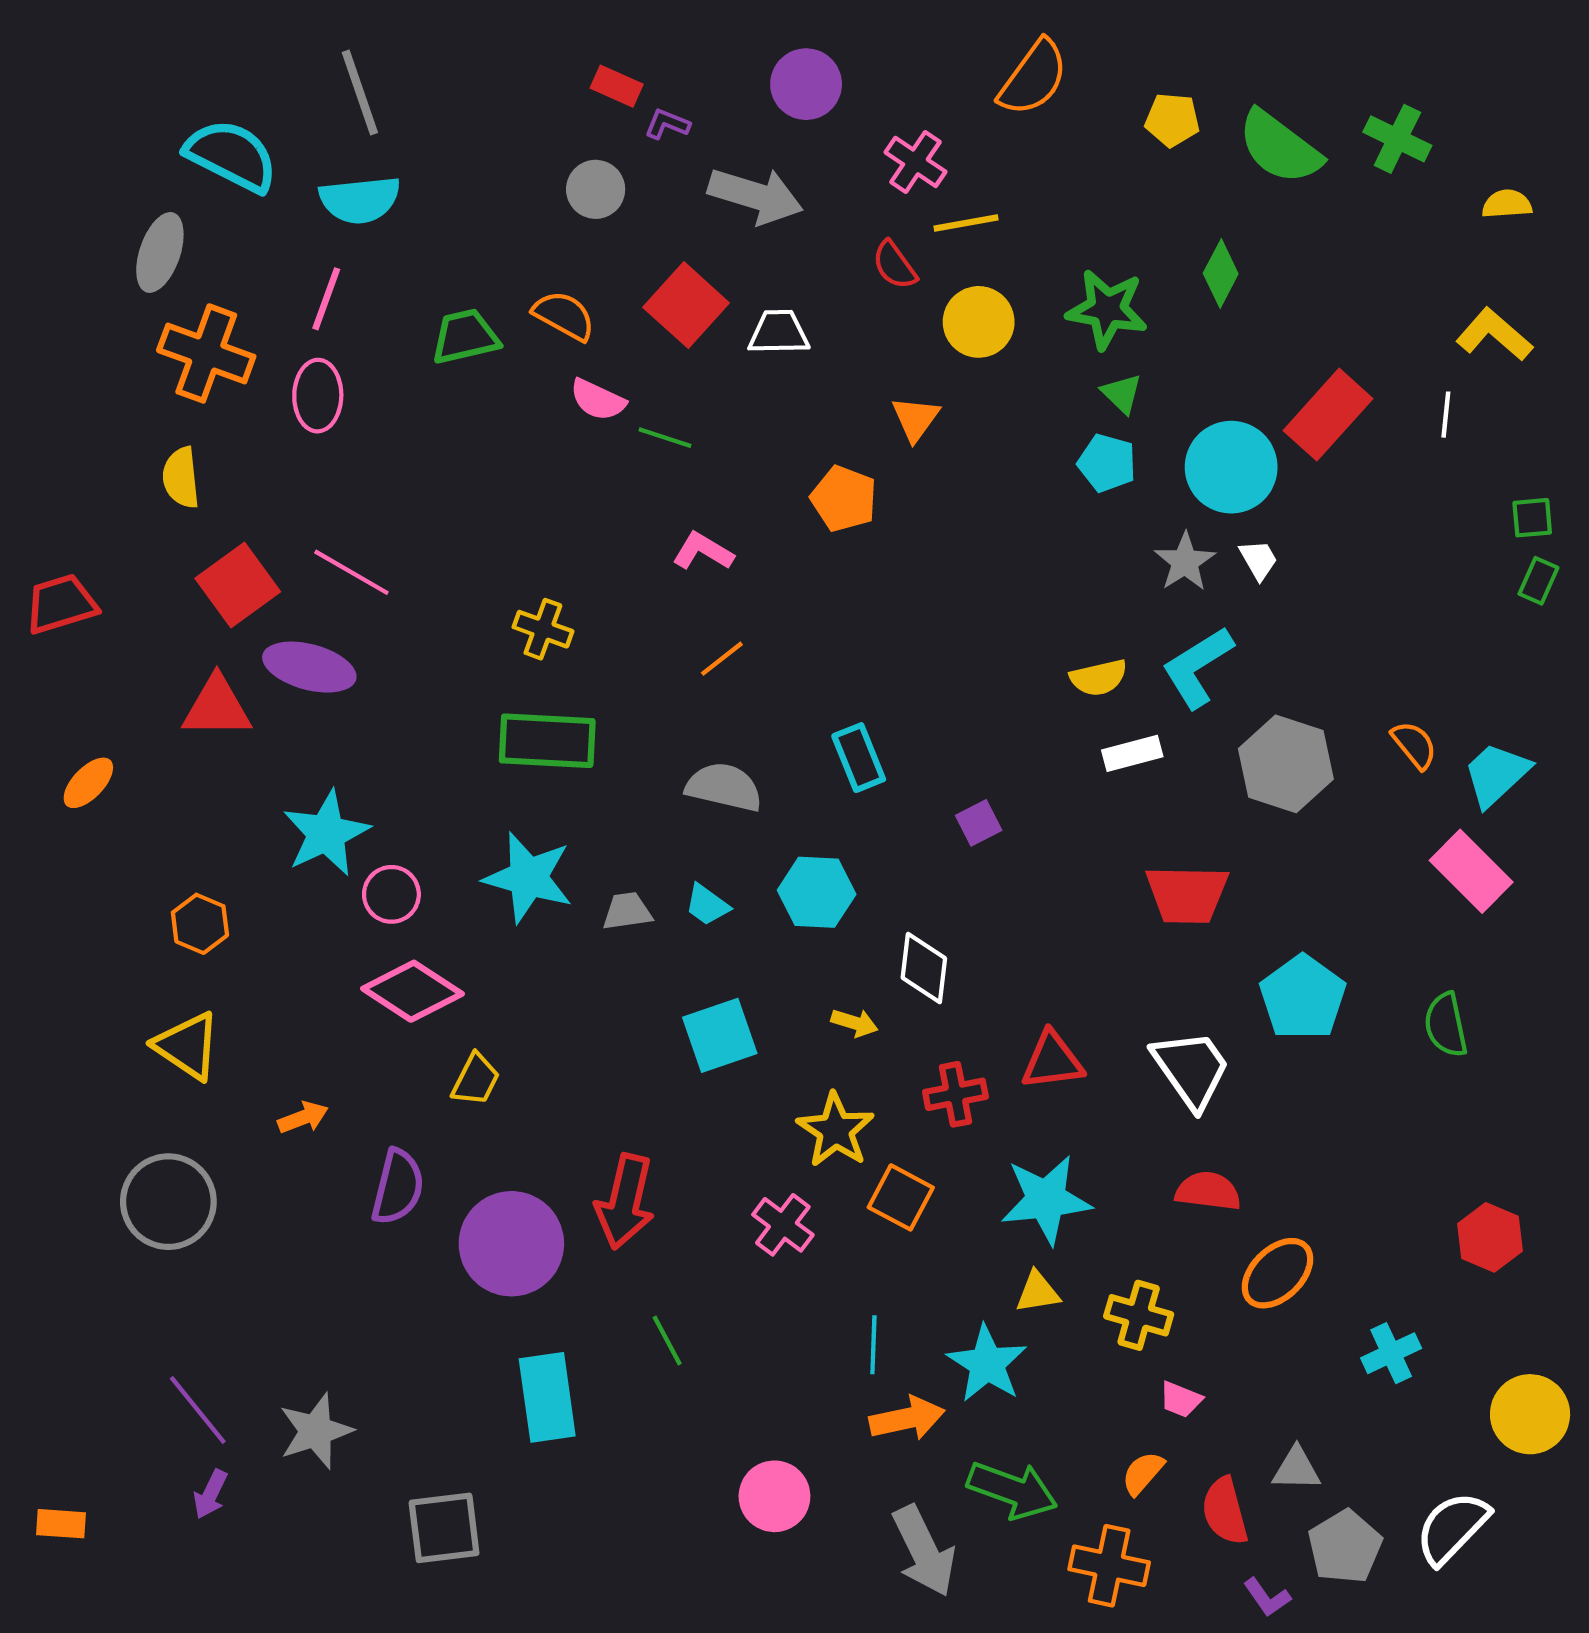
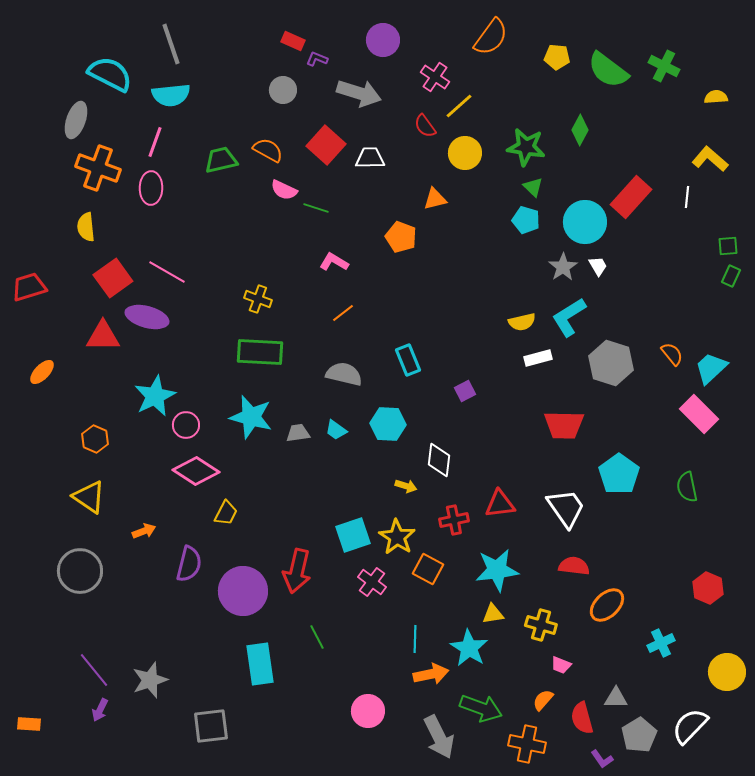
yellow line: (966, 223) -> (459, 106), turned -32
orange triangle: (915, 419) -> (435, 199), turned 40
cyan square: (720, 1035) -> (353, 535), moved

